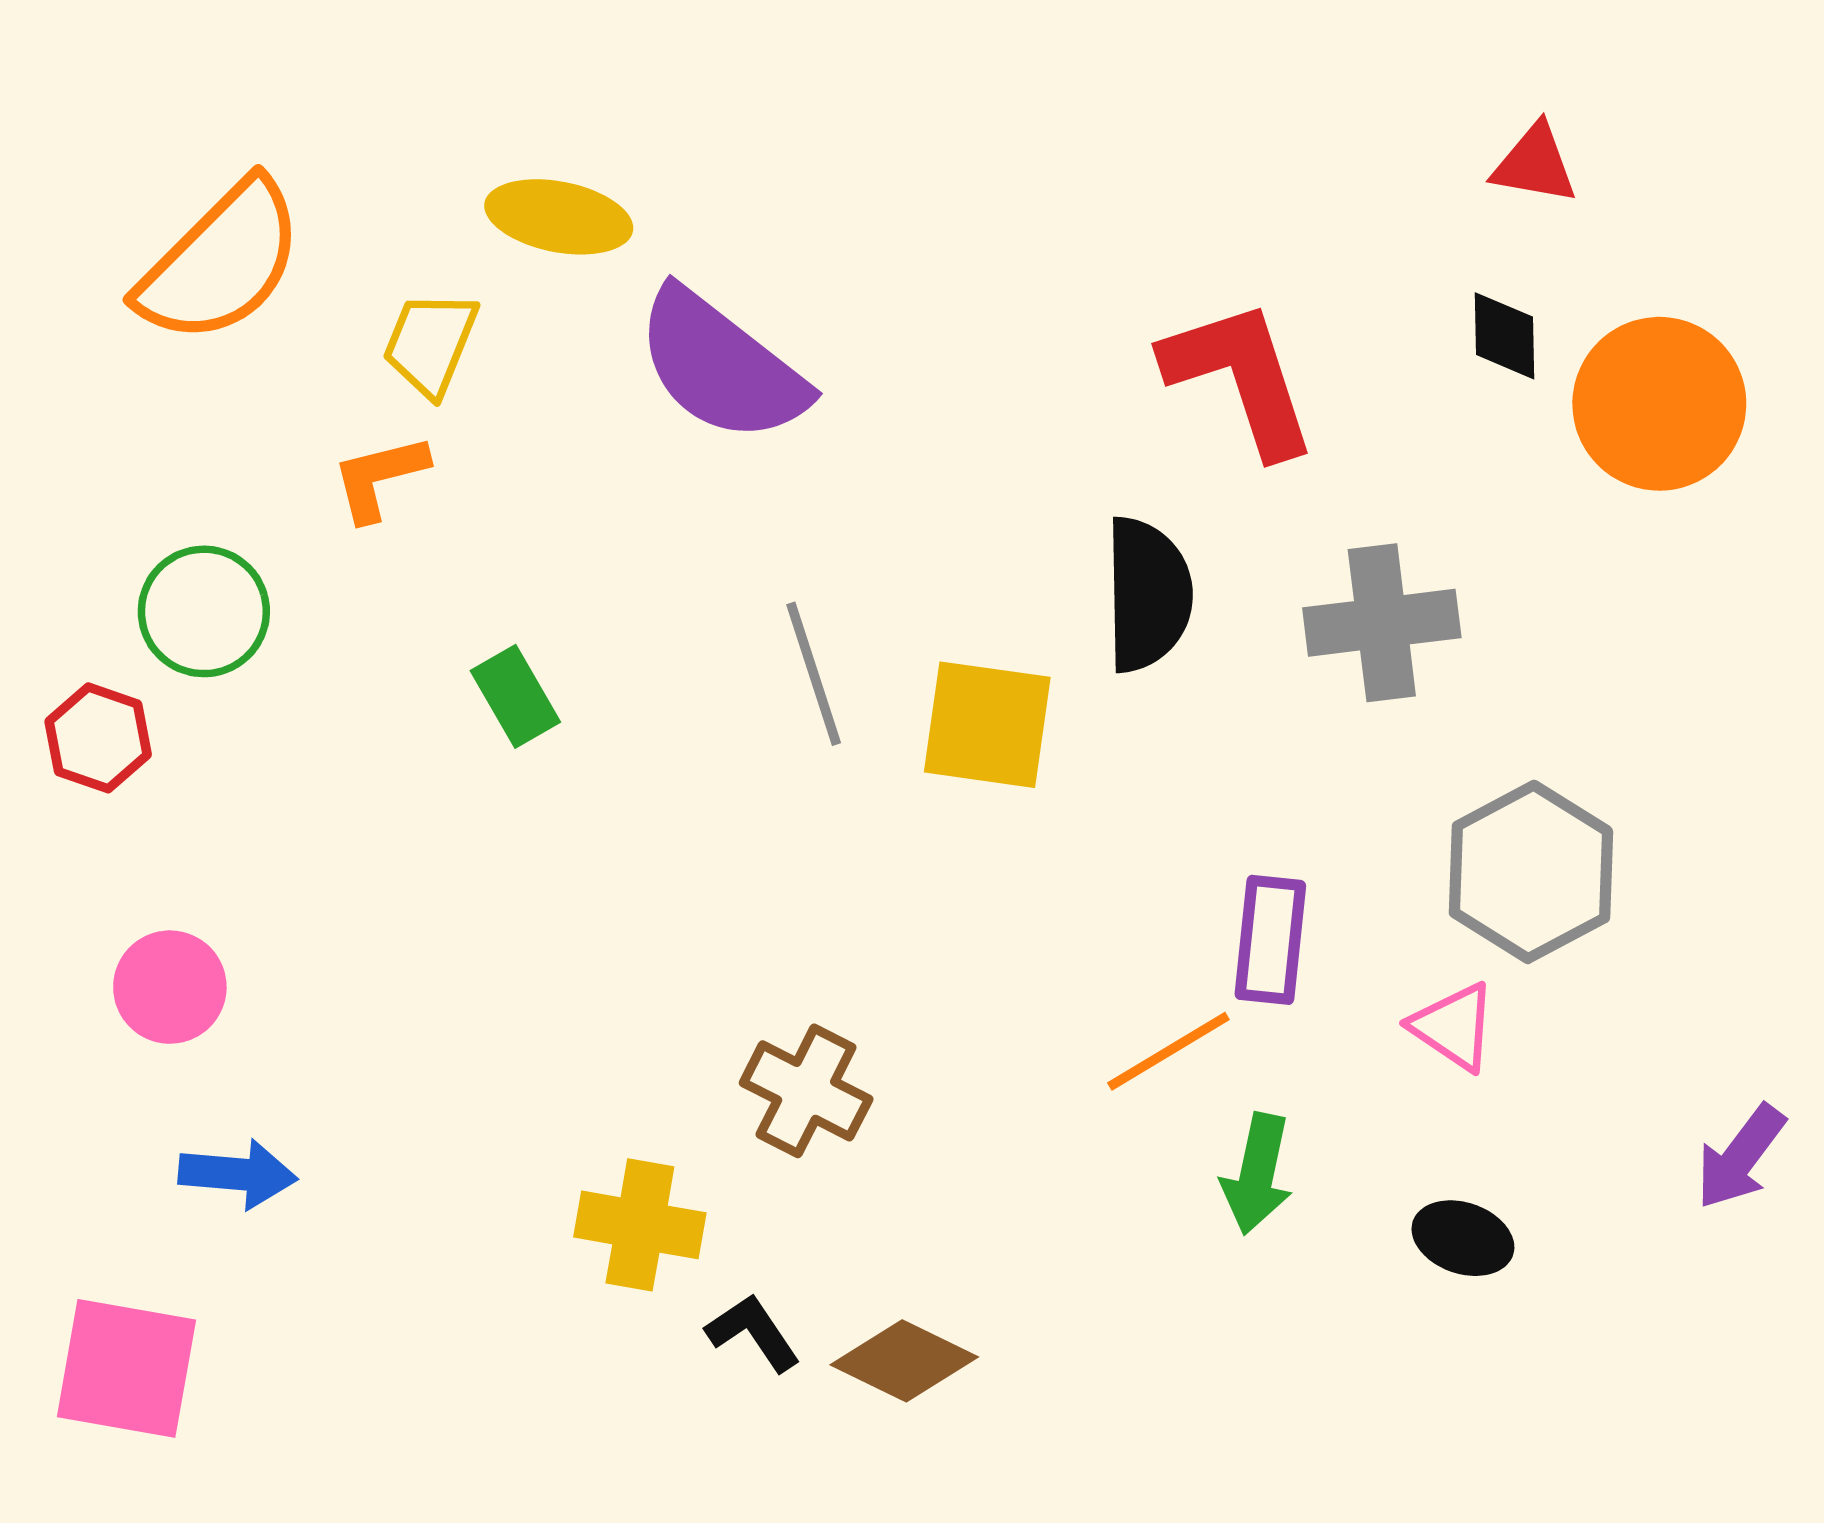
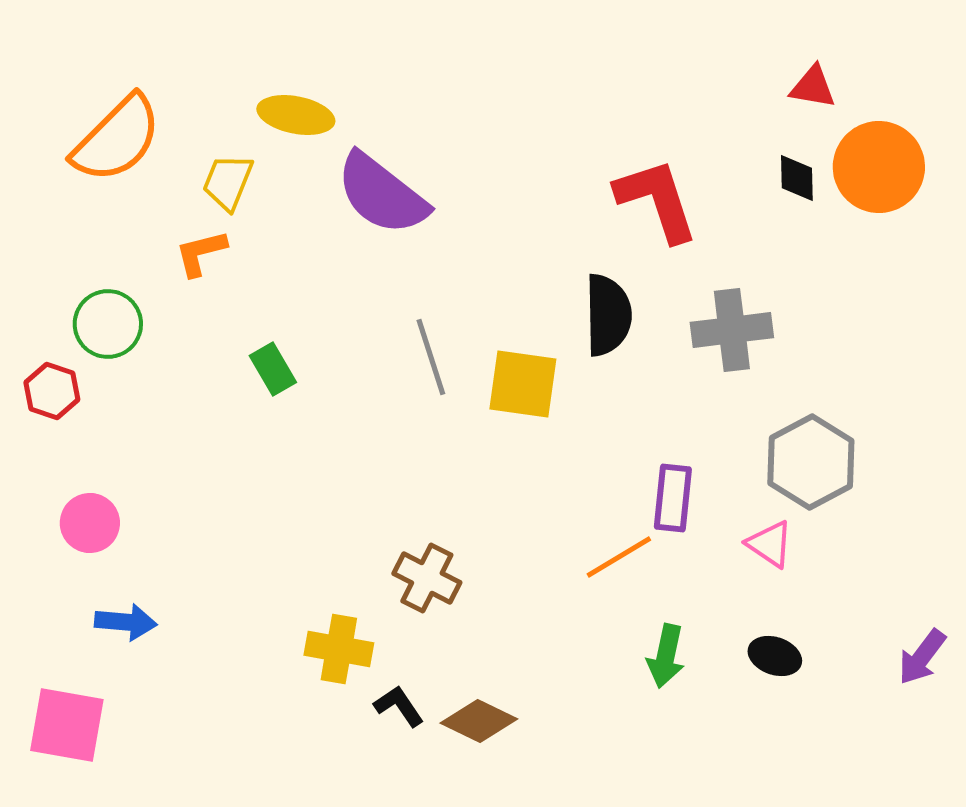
orange circle: (1659, 404) -> (879, 167), moved
purple arrow: (1740, 1157) -> (922, 657), moved
green arrow: (1257, 1174) -> (666, 656), moved

